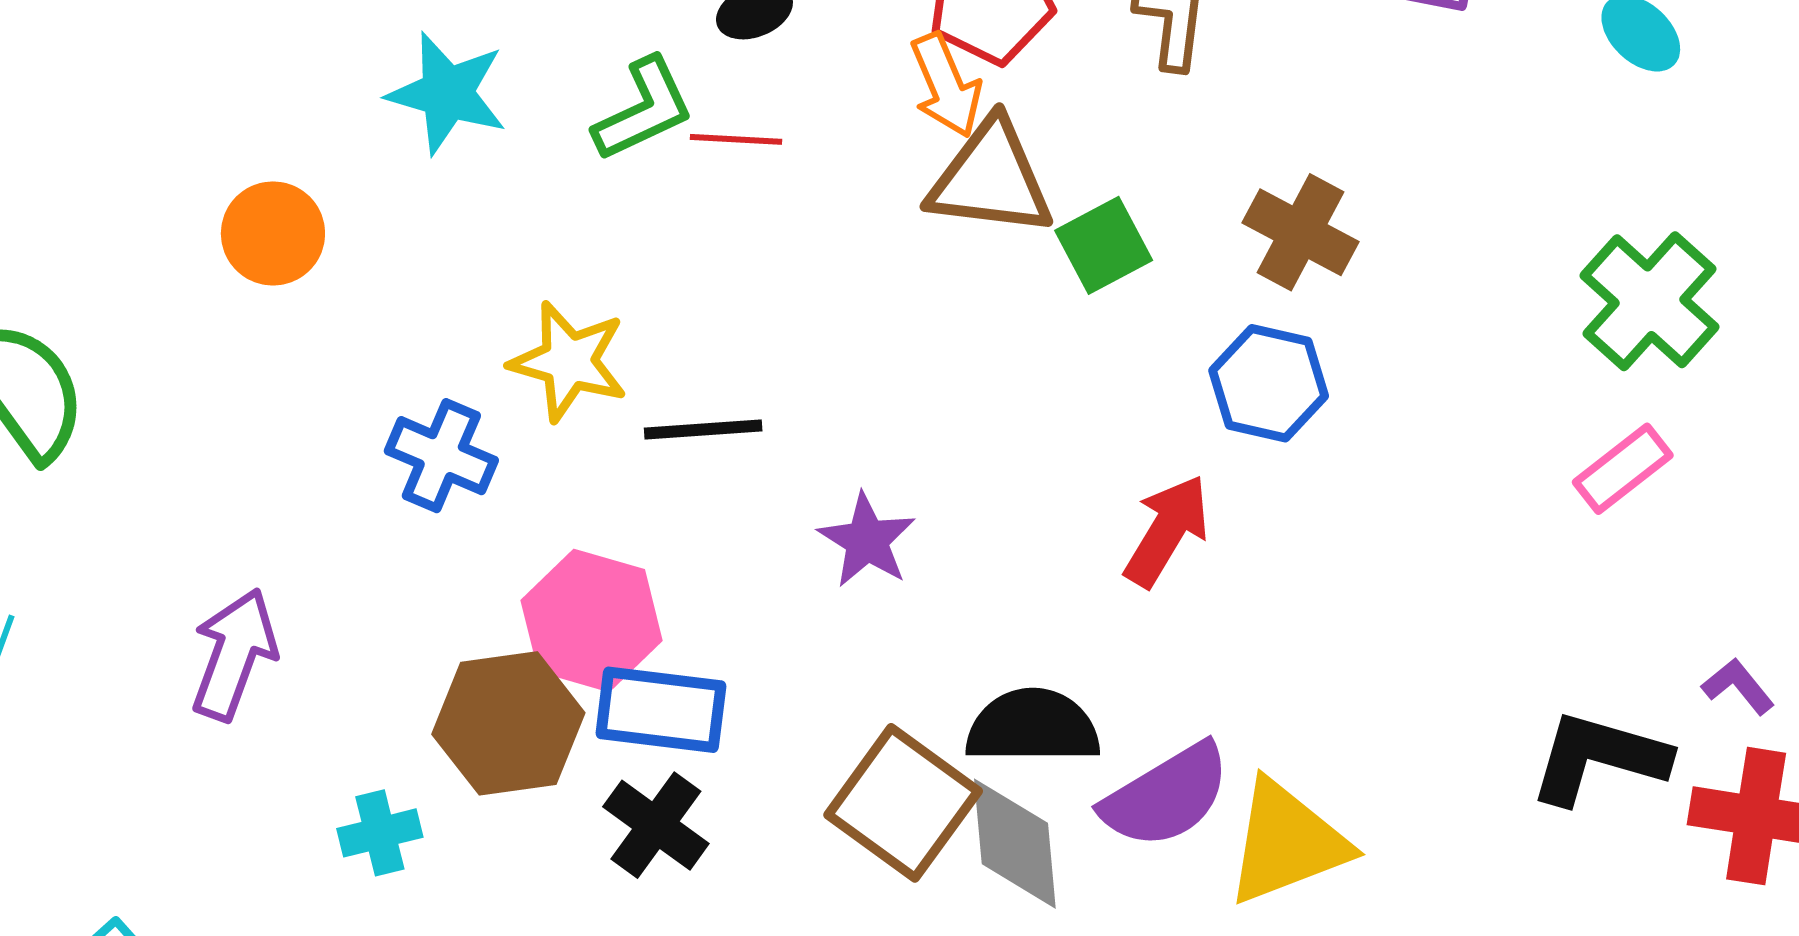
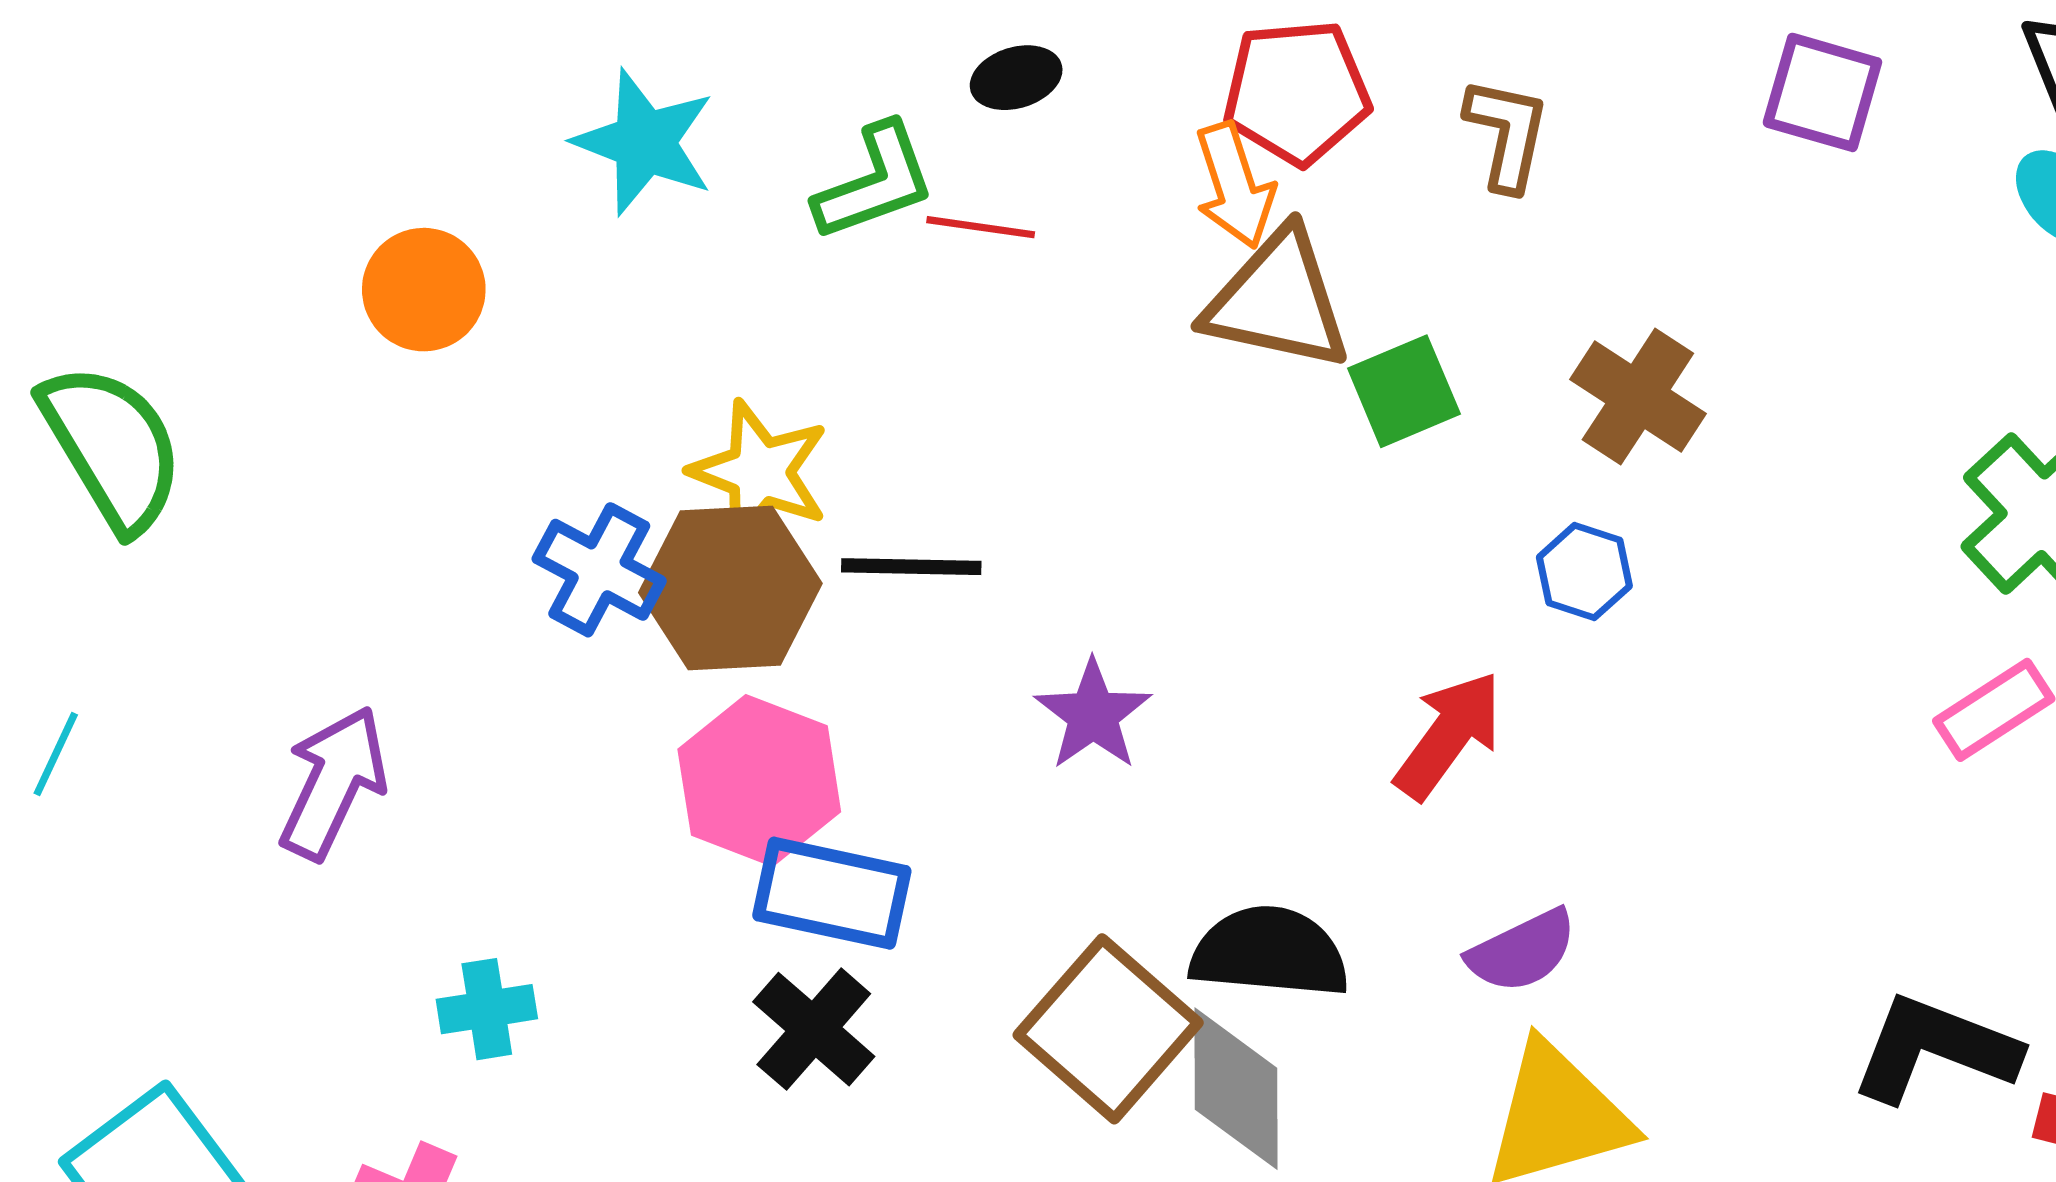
blue hexagon: (1269, 383) -> (1584, 572), size x0.7
brown hexagon: (508, 723) -> (730, 588), moved
purple semicircle: (1166, 796) -> (1522, 951), moved, size x0.7

